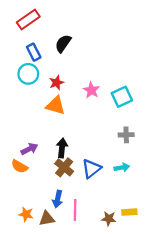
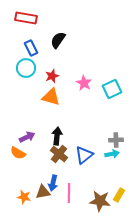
red rectangle: (28, 19) -> (26, 18), turned 45
gray cross: (126, 135) -> (116, 140), moved
yellow rectangle: (129, 212) -> (119, 195), turned -56
brown triangle: (47, 219) -> (43, 192), moved
brown star: (109, 219) -> (100, 201), size x1.5

